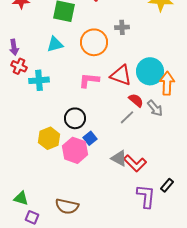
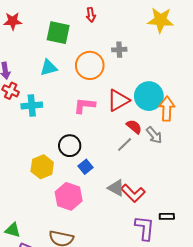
red triangle: (121, 75) -> (118, 100), turned -50
pink hexagon: (75, 150) -> (69, 196), moved
black rectangle: (167, 185) -> (167, 216), turned 48

